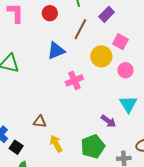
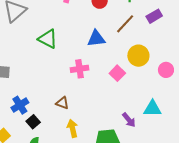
pink square: (120, 42) -> (117, 73), moved
pink circle: (125, 70) -> (166, 70), moved
pink cross: (74, 80) -> (80, 69), moved
cyan triangle: (128, 104) -> (152, 109), turned 48

